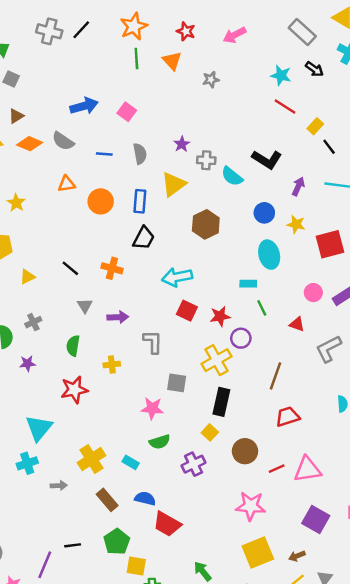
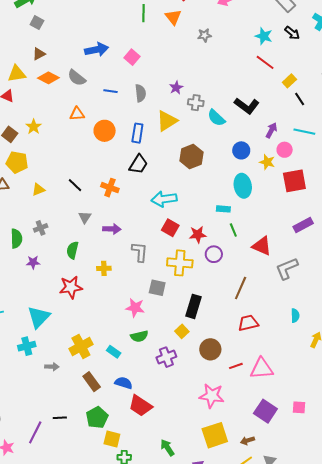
pink circle: (313, 293) -> (285, 150), moved
red triangle: (297, 324) -> (262, 246), size x1.5
yellow cross: (216, 360) -> (180, 263), moved, turned 30

